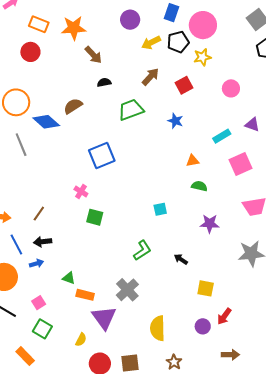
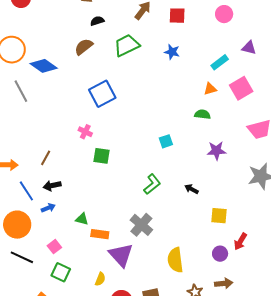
red square: (184, 85) -> (177, 16), turned 36
brown semicircle: (73, 106) -> (84, 47), moved
orange triangle: (193, 161) -> (210, 89), moved
brown arrow: (230, 355) -> (224, 283), moved

